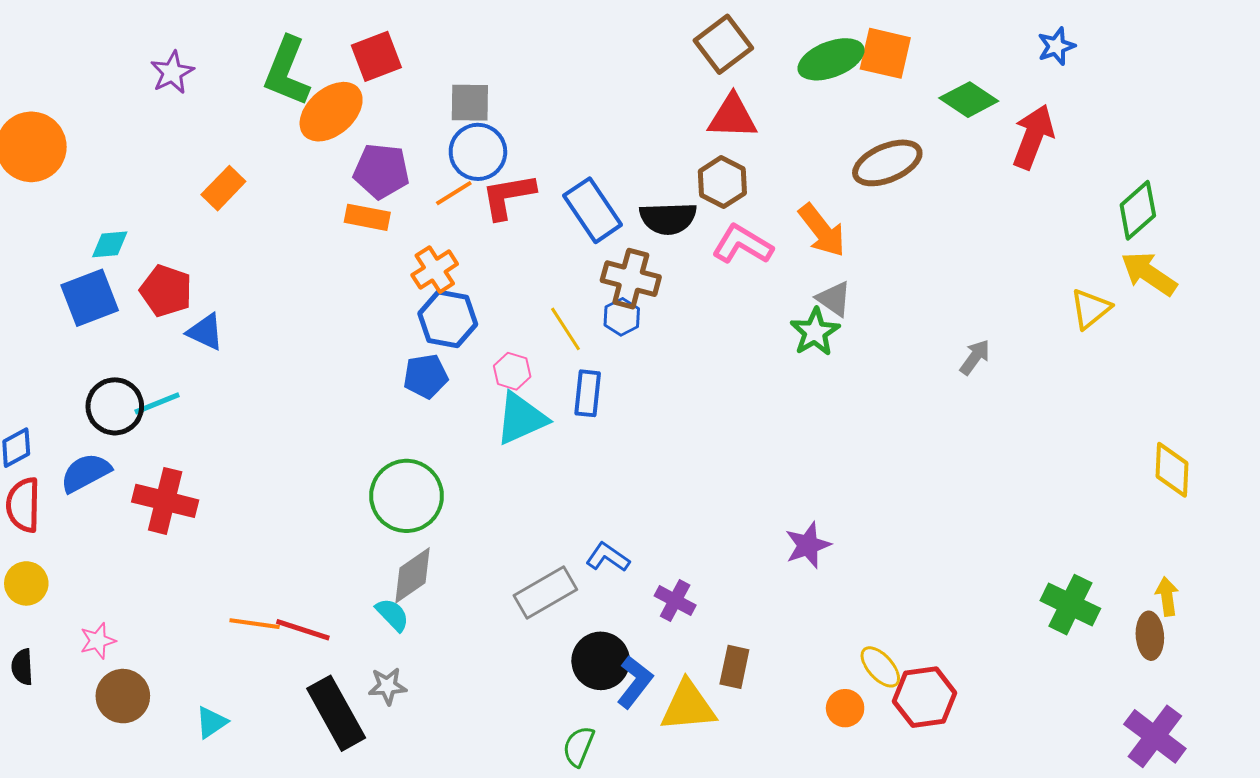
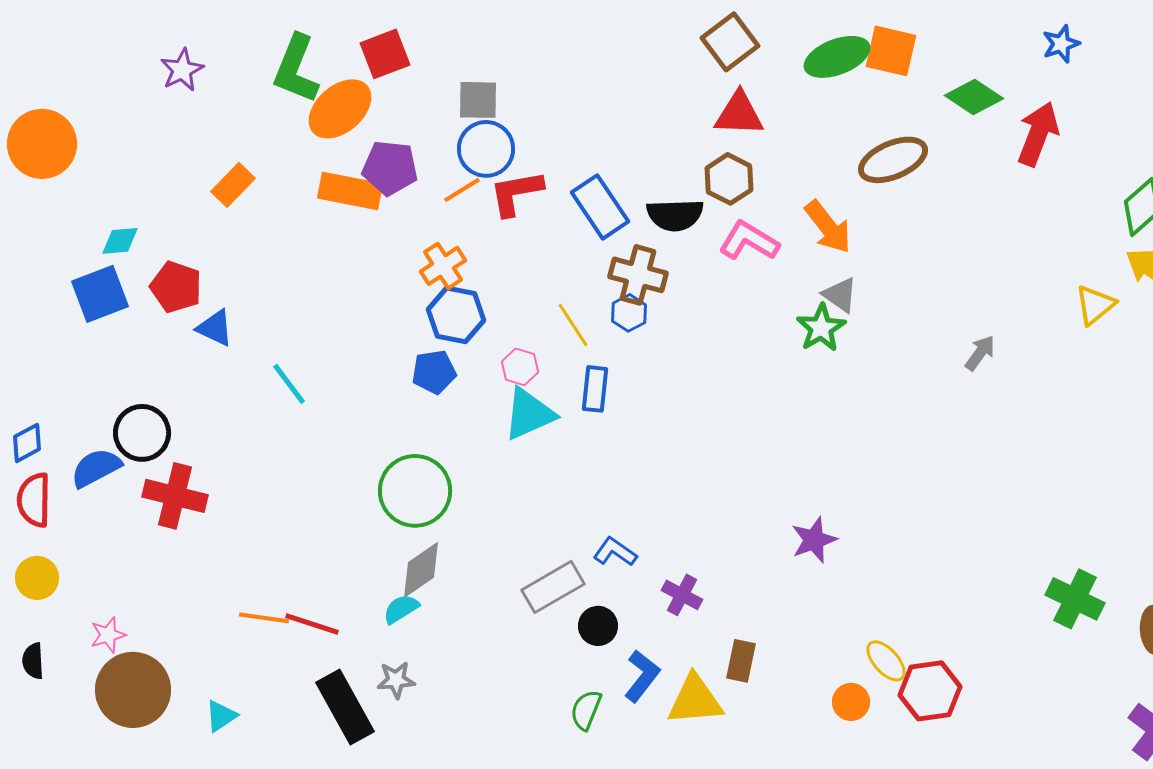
orange rectangle: (367, 217) -> (350, 191), moved, size x1.4
cyan line: (157, 403) -> (289, 384), moved, turned 75
black circle: (115, 406) -> (142, 433), moved
cyan semicircle: (392, 615) -> (401, 609), turned -78
black circle: (601, 661) -> (598, 626), moved, size x0.7
brown circle: (123, 696) -> (133, 690), size x1.4
green semicircle: (579, 746) -> (586, 710), moved

